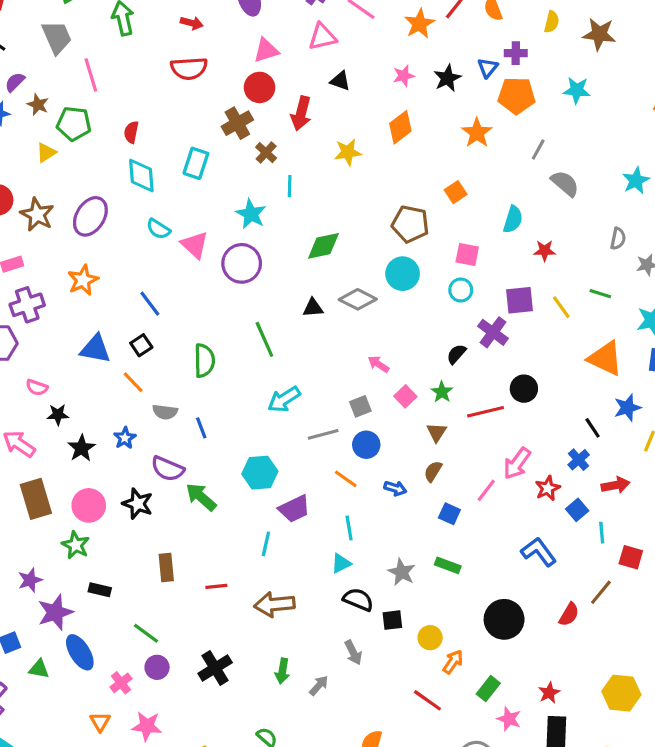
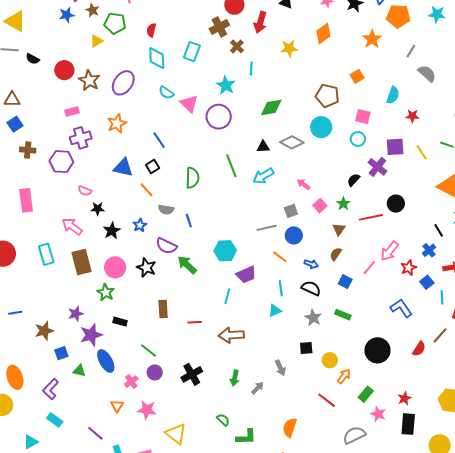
cyan arrow: (284, 399) -> (263, 176), moved
black semicircle: (358, 600) -> (311, 288), moved

